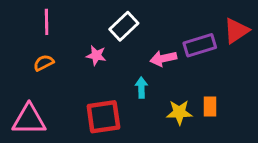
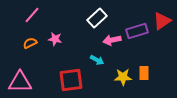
pink line: (47, 22) -> (32, 15), turned 42
white rectangle: (124, 26) -> (97, 18), moved
pink star: (96, 55) -> (55, 39), moved
cyan arrow: (141, 88) -> (97, 60), turned 120

